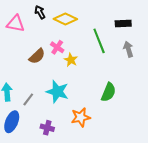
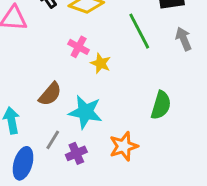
brown semicircle: (37, 56) -> (50, 94), moved
gray line: (28, 99) -> (53, 140), moved
purple cross: (47, 128) -> (76, 153), moved, turned -32

